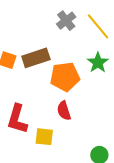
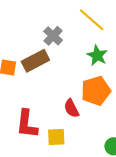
gray cross: (66, 21) -> (53, 36), moved
orange pentagon: (65, 77) -> (96, 91), moved

